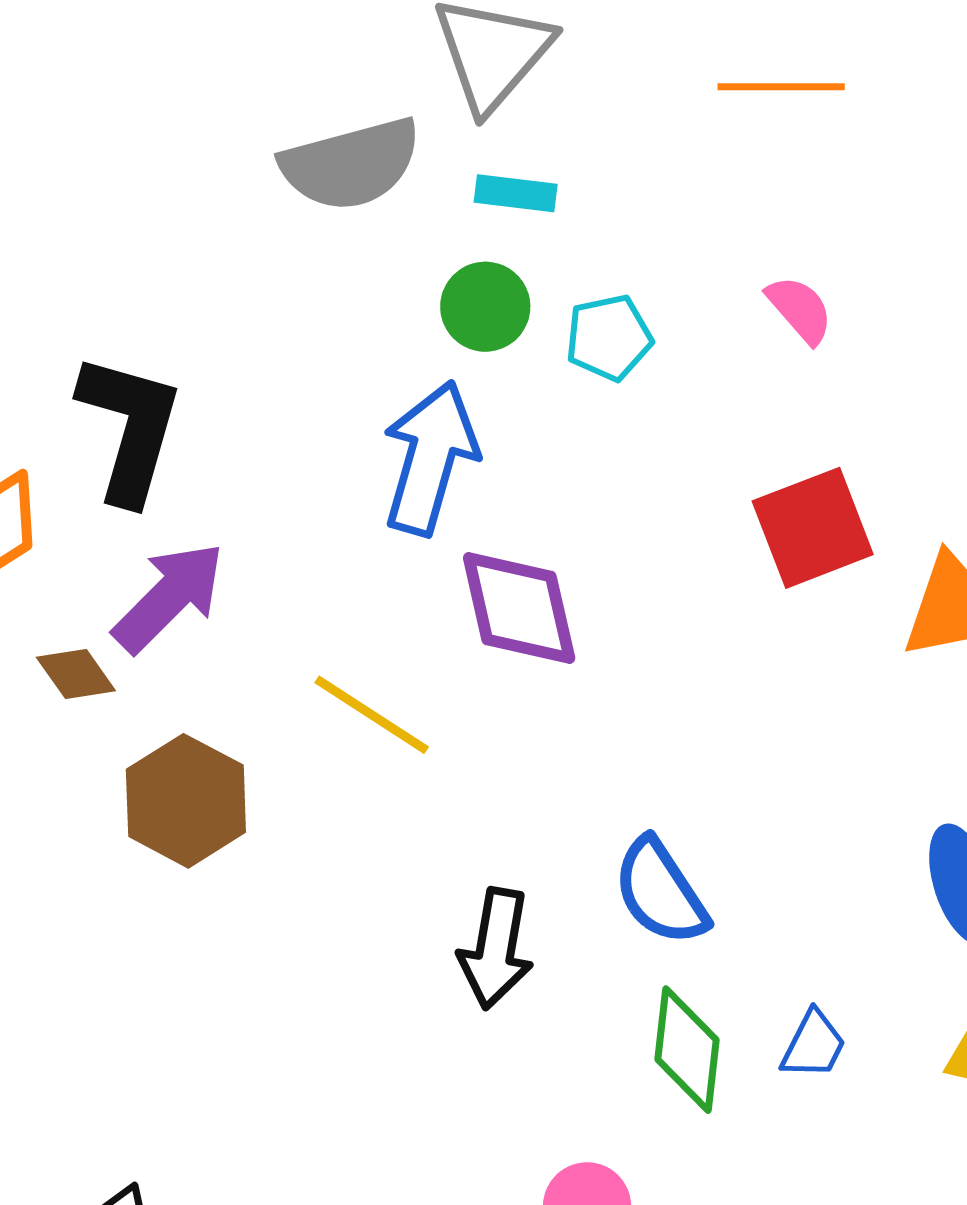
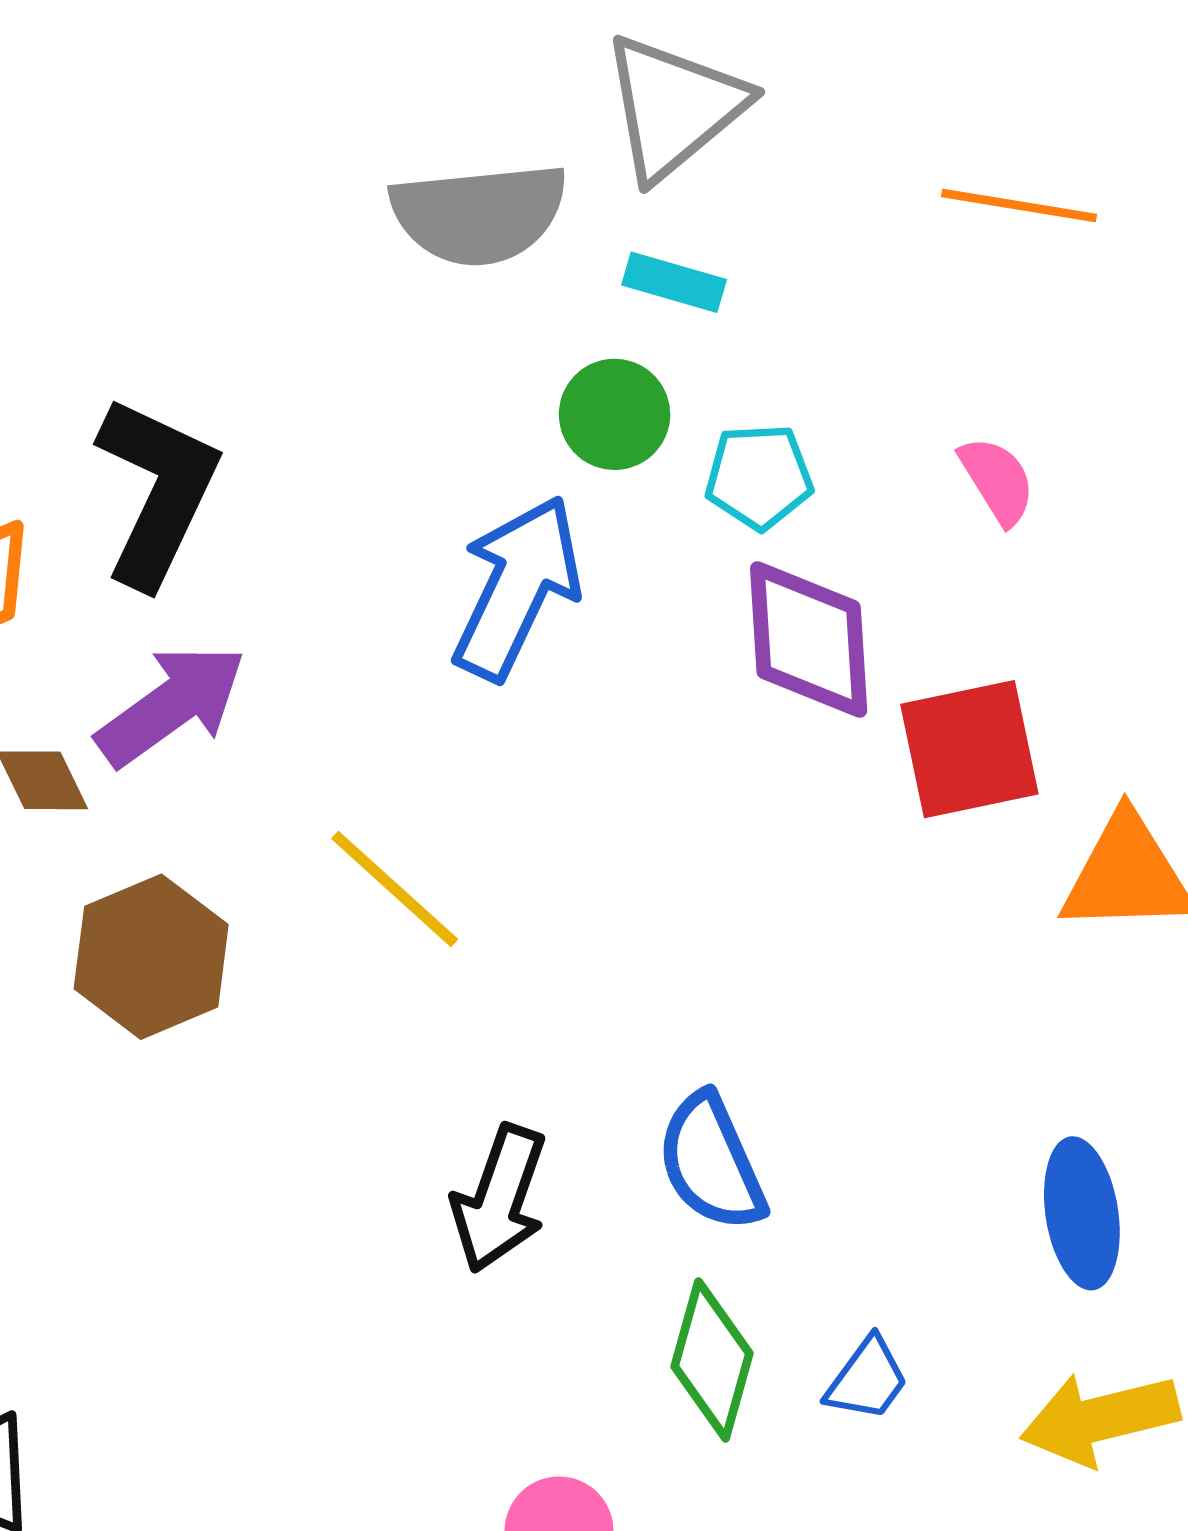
purple diamond: (519, 608) -> (809, 640), moved

